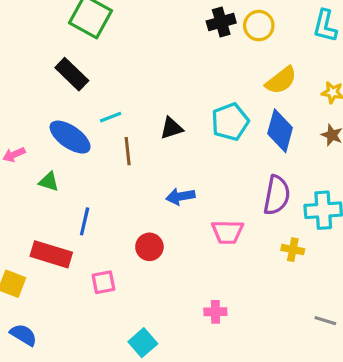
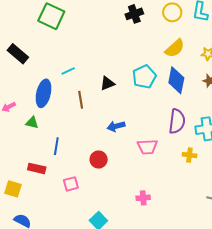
yellow circle: (259, 26) -> (172, 12), moved
black rectangle: (72, 74) -> (18, 54), moved
cyan line: (111, 117) -> (68, 71), moved
blue ellipse: (70, 137) -> (43, 93), turned 72
red rectangle: (51, 254) -> (37, 168), size x0.7

